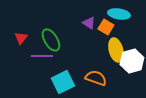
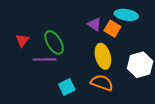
yellow ellipse: (116, 50) -> (103, 56), moved
cyan square: (63, 82) -> (67, 87), size x0.7

